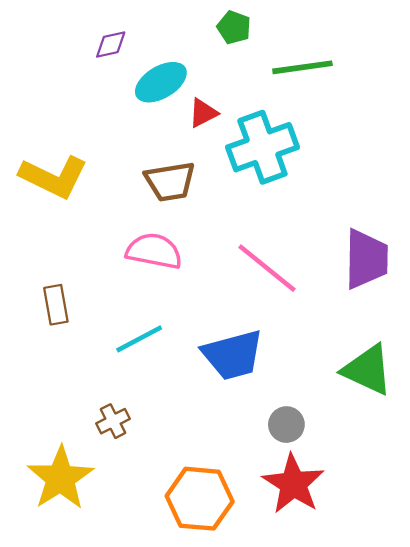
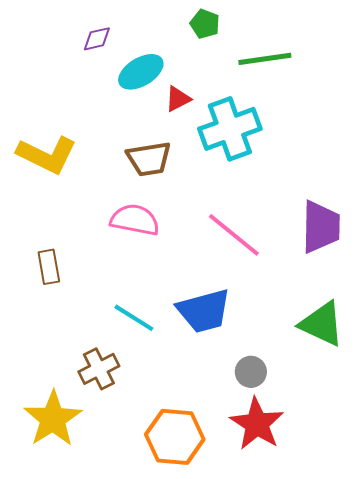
cyan line: (139, 339) -> (134, 318), moved, turned 60
brown cross: (113, 421) -> (99, 369), size x1.4

